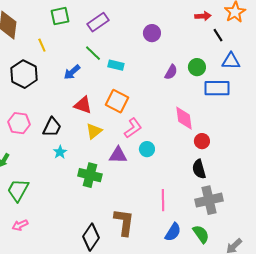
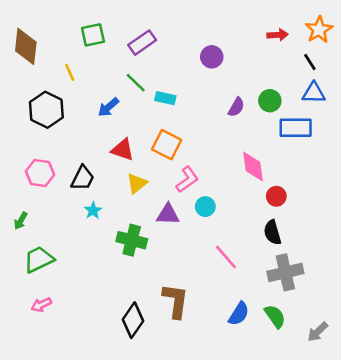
black line: (218, 35) -> (310, 62), moved
green trapezoid: (18, 190) -> (39, 260), turned 35
pink line: (163, 200) -> (226, 257), moved, turned -40

